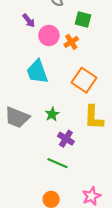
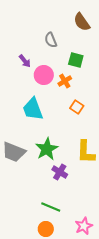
orange square: (84, 80) -> (77, 107), moved, size x0.6
green star: (52, 114) -> (47, 149), size x1.6
green line: (57, 163) -> (51, 207), moved

